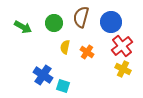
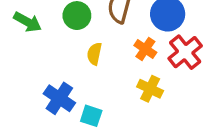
orange cross: (87, 52) -> (145, 49), moved
yellow cross: (123, 69) -> (150, 89), moved

